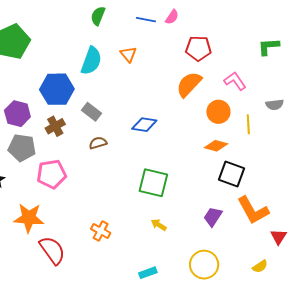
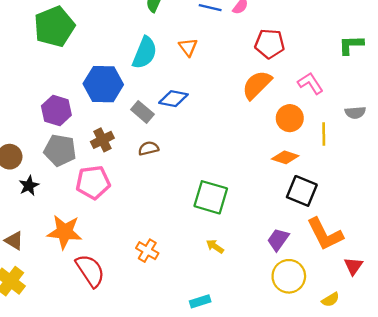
blue diamond: (144, 125) -> (173, 99), moved
brown cross: (55, 126) -> (102, 140), moved
yellow circle: (204, 265) -> (289, 276), moved

